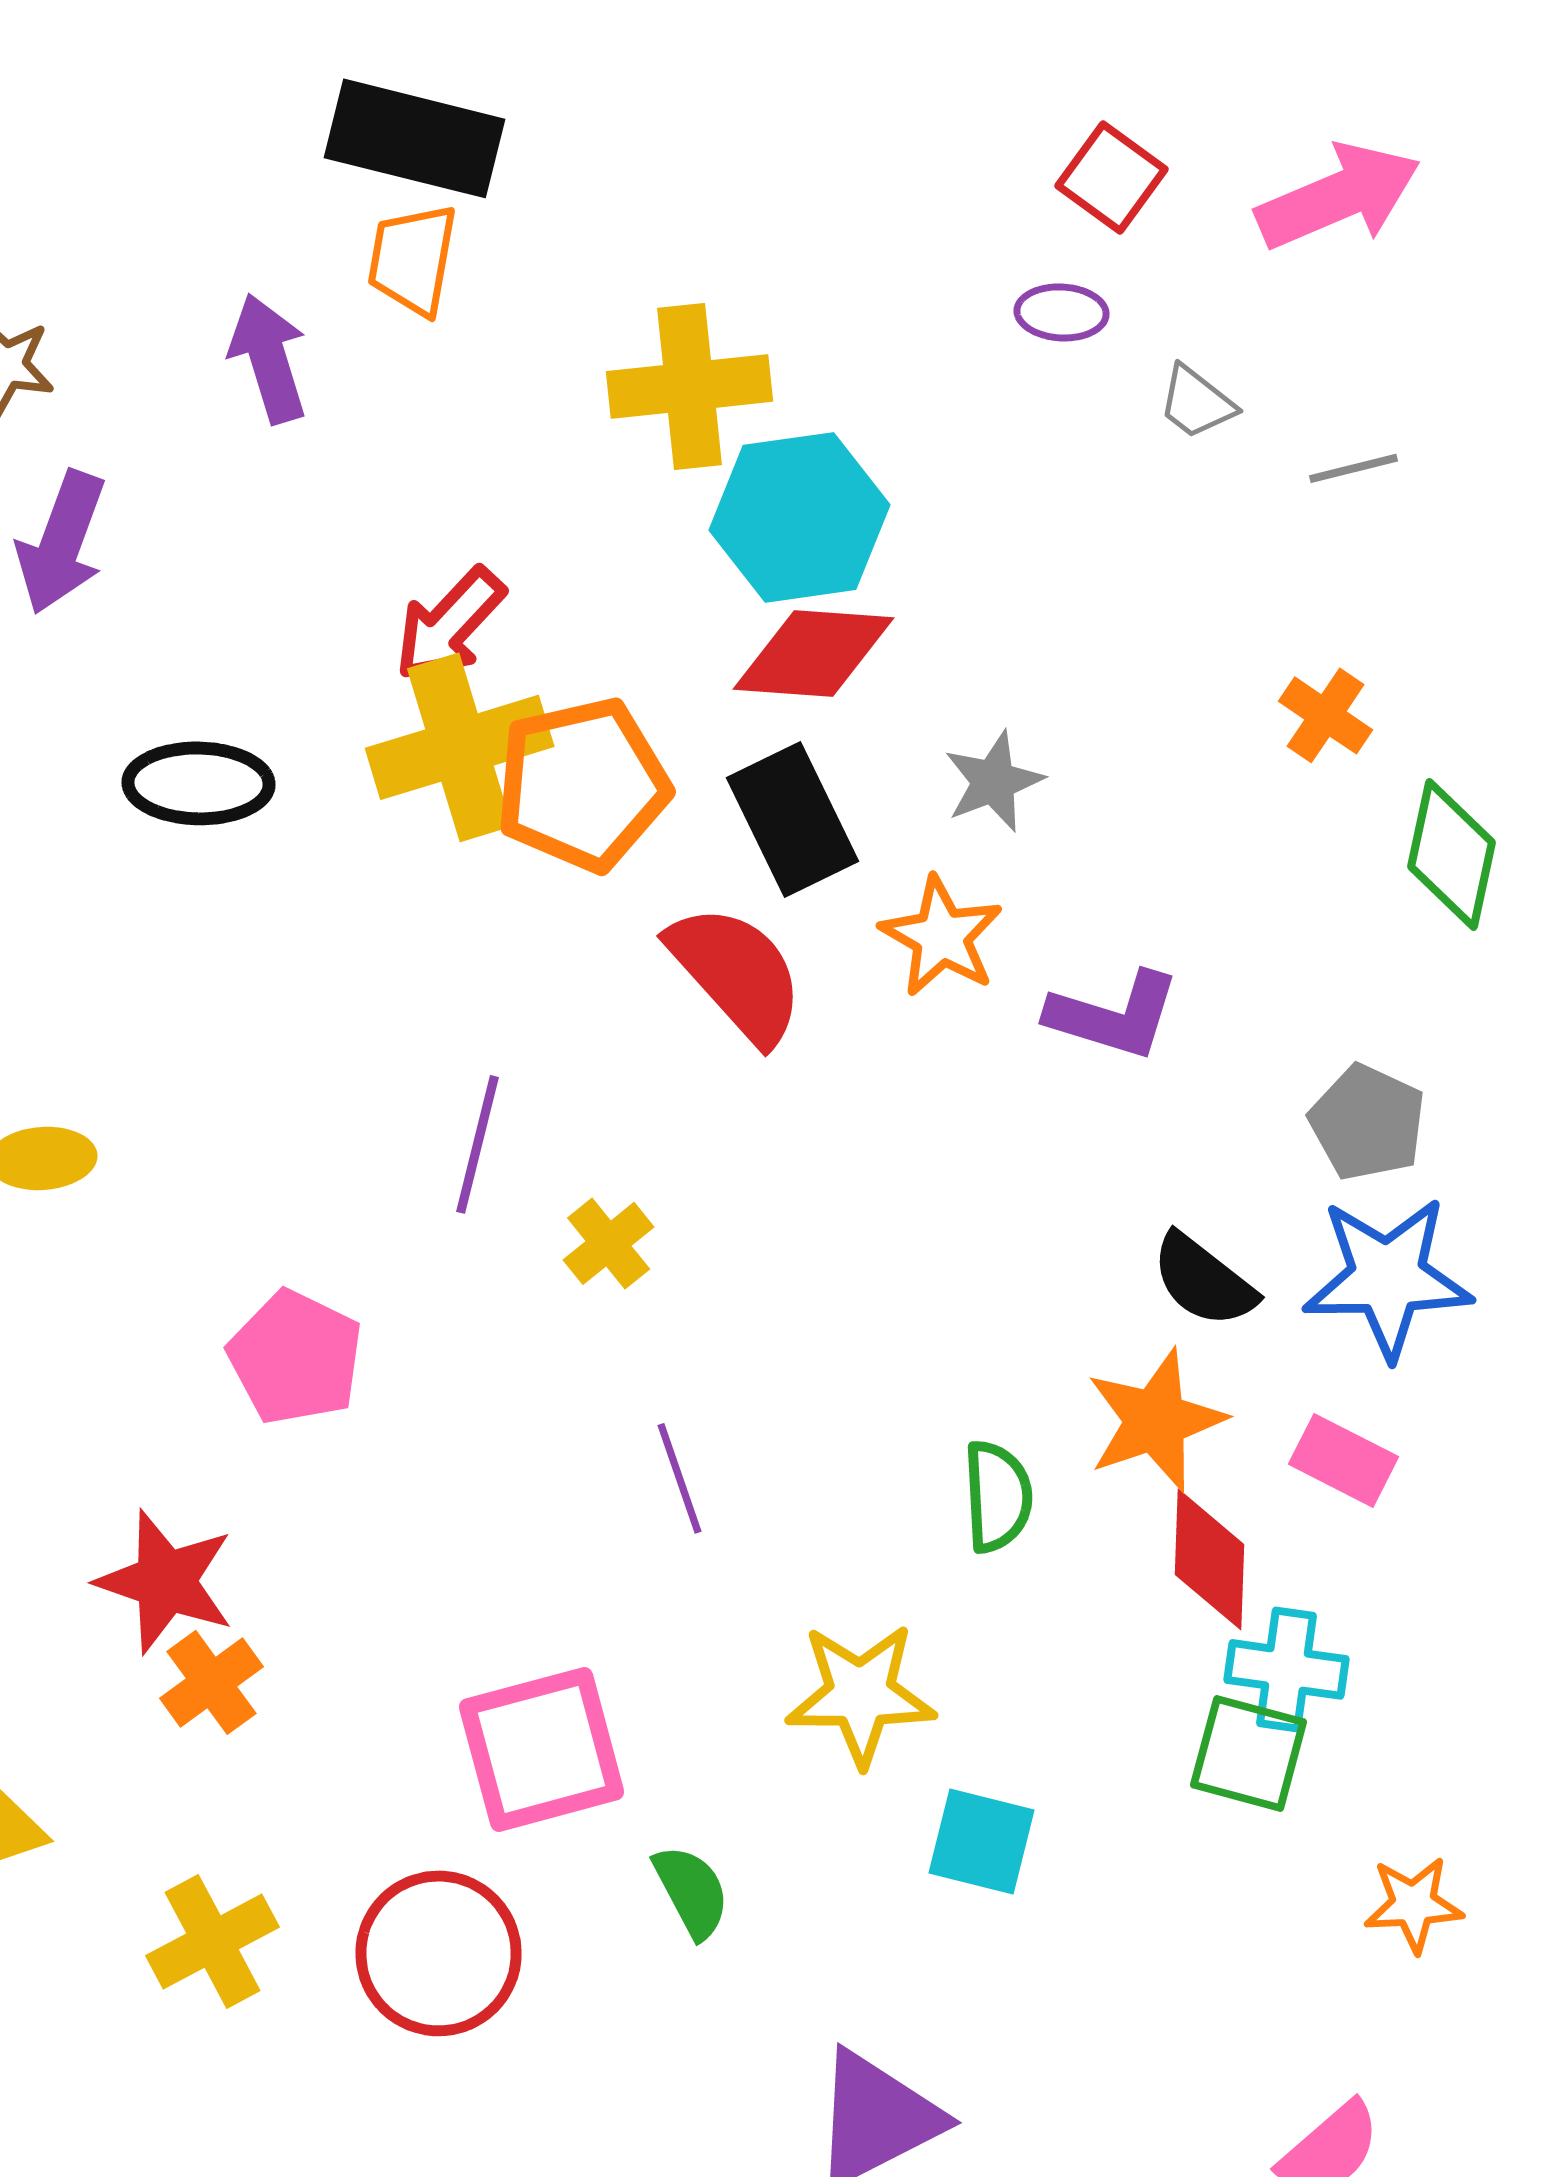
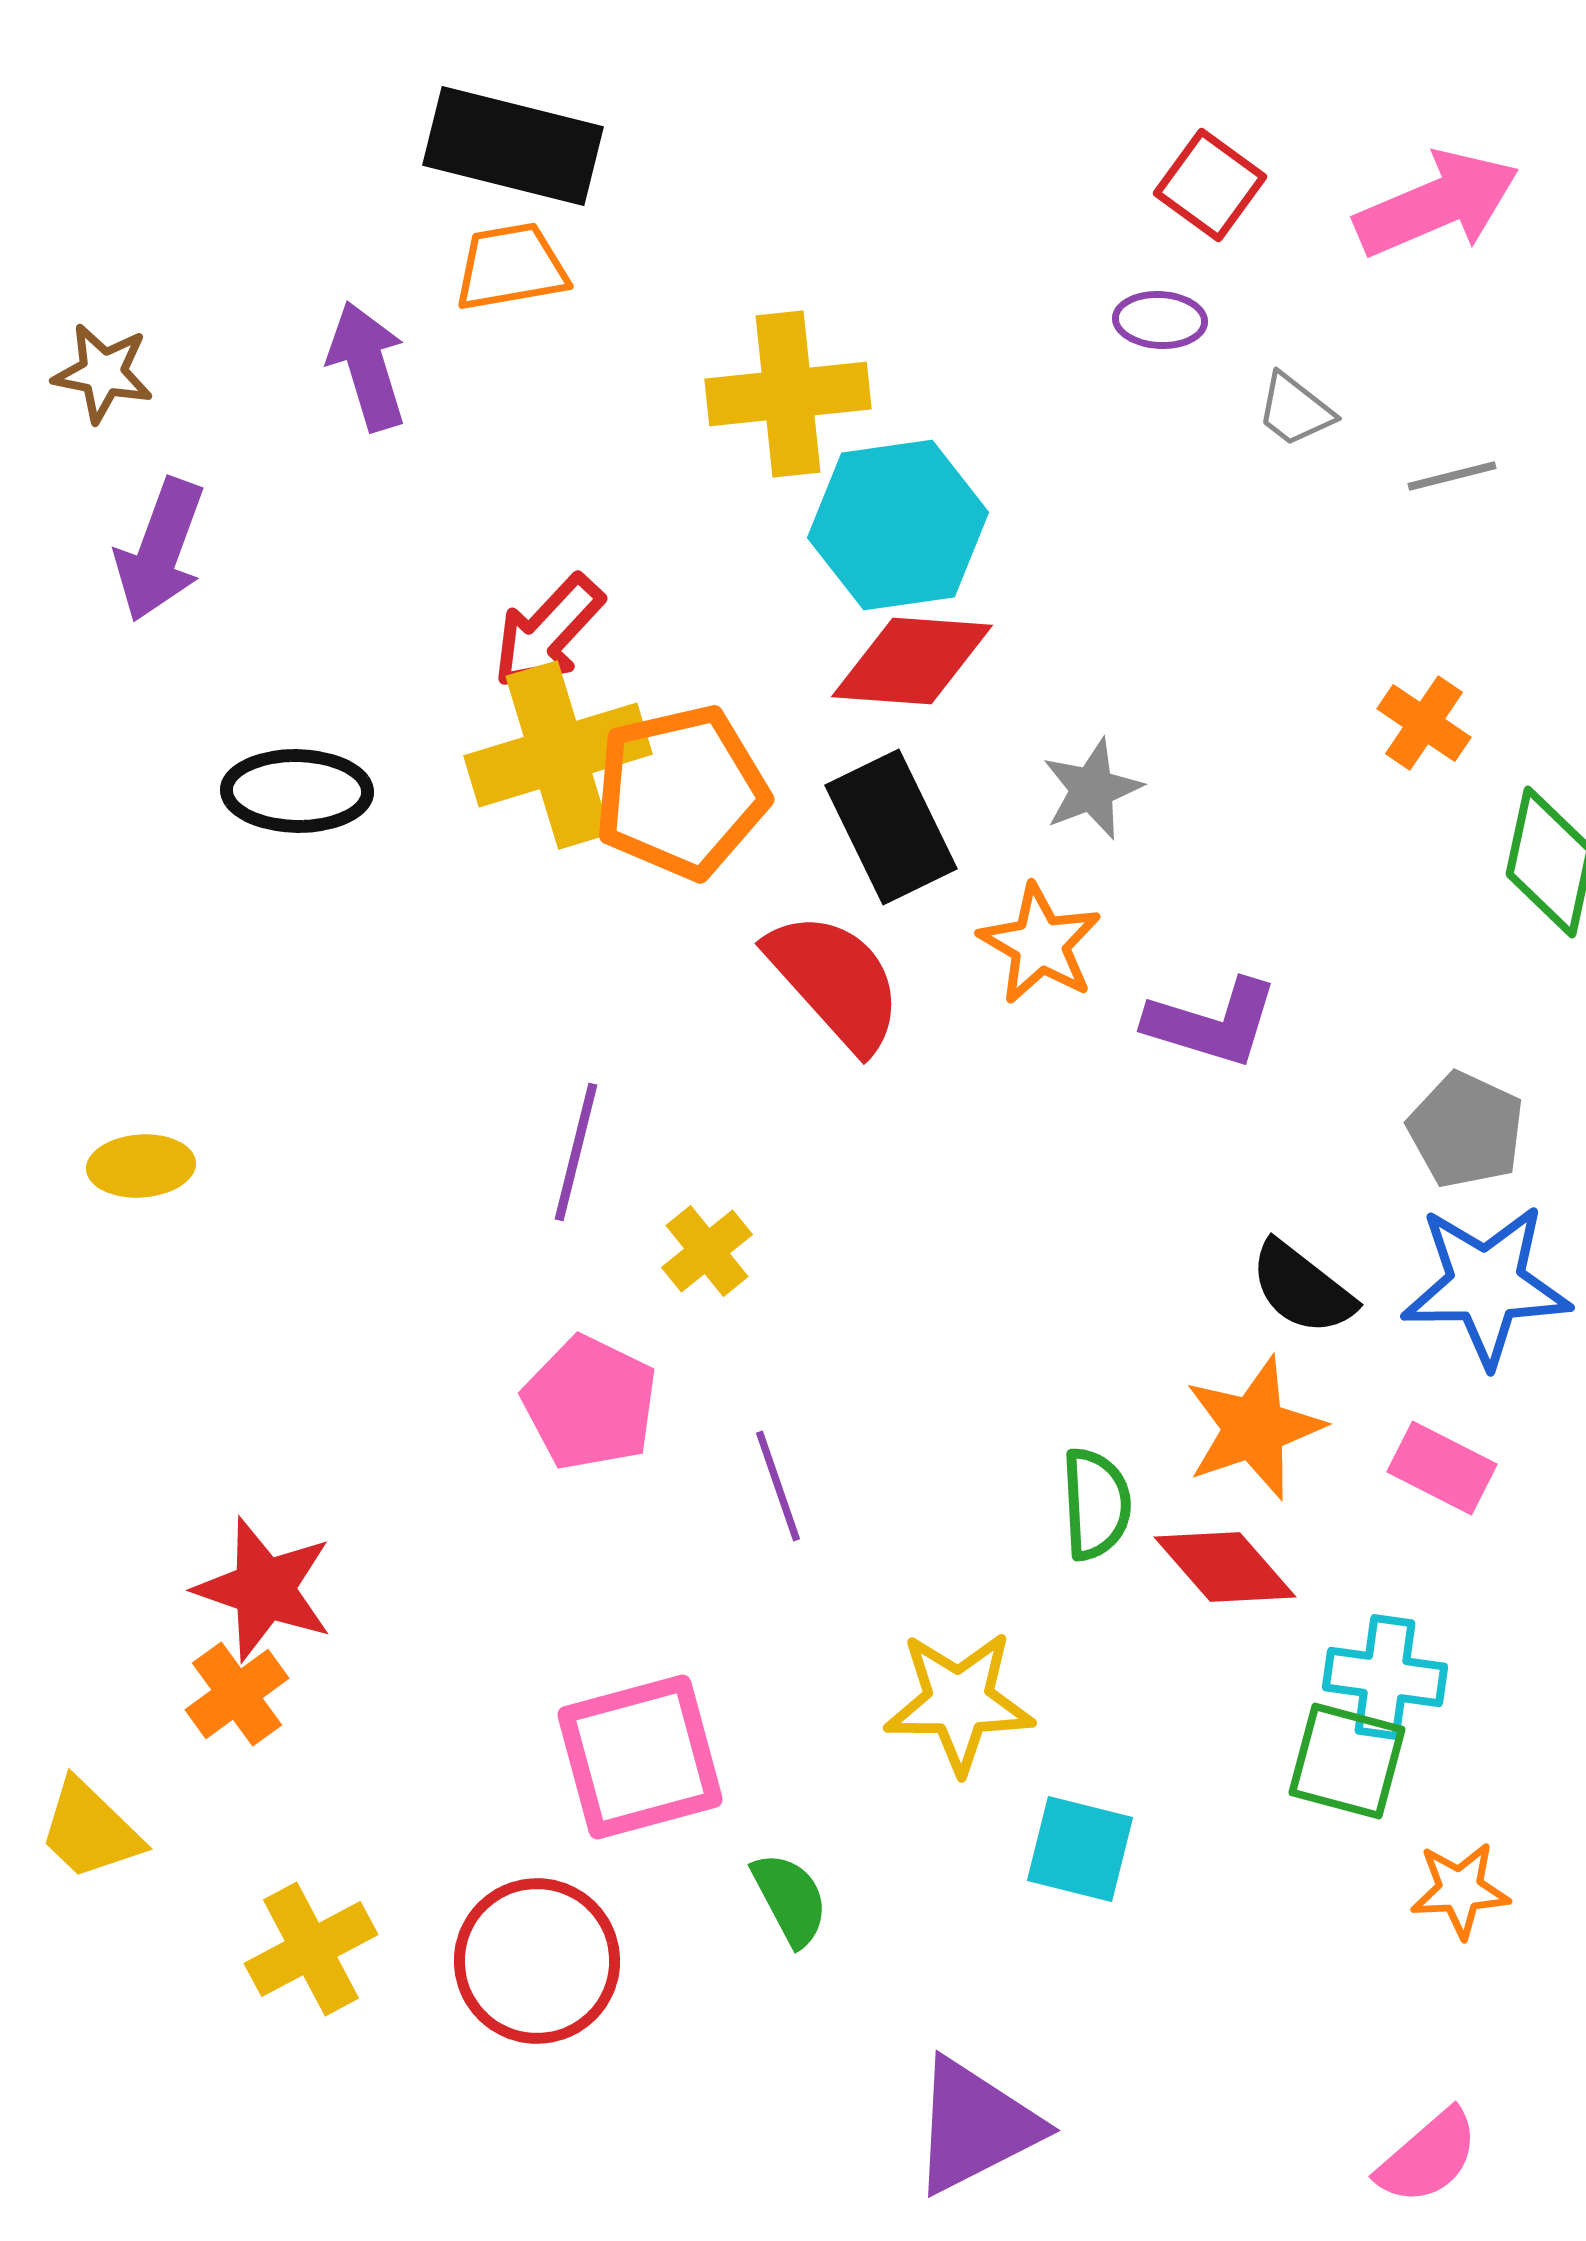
orange trapezoid: (413, 259) -> (511, 267), turned 70
pink pentagon: (296, 1357) -> (590, 1403), moved
red diamond: (1210, 1559) -> (1225, 1567), moved, turned -43
orange cross: (212, 1682) -> (237, 1694), moved
orange star: (1414, 1904) -> (1460, 1890), moved

